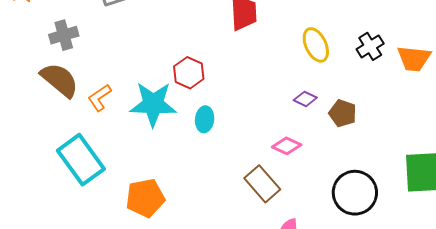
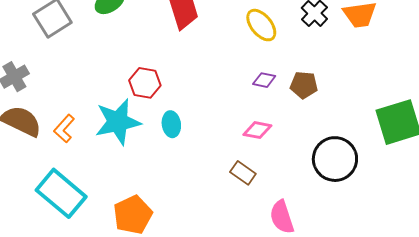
brown rectangle: (262, 184) -> (243, 173), size x0.7

